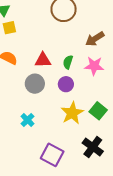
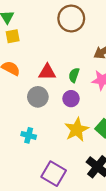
cyan cross: (27, 120) -> (29, 135), turned -32

